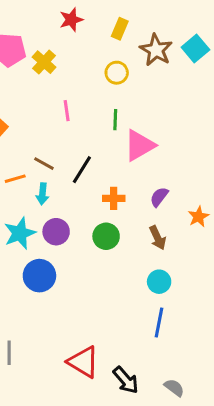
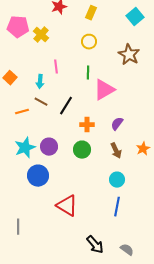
cyan square: (195, 48) -> (135, 17), moved
brown star: (156, 50) -> (129, 55), moved
cyan arrow: (42, 194) -> (40, 82), moved
orange star: (198, 217) -> (143, 149), moved
red triangle: (83, 362) -> (67, 206), moved

